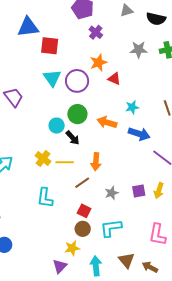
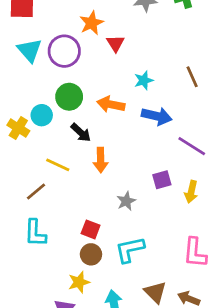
red triangle: (114, 79) -> (115, 43), turned 40
black arrow: (73, 138) -> (81, 133), moved
yellow cross: (43, 159) -> (18, 128), moved
yellow line: (65, 162) -> (58, 165), turned 30
brown line: (82, 183) -> (36, 191), moved
purple square: (139, 191) -> (162, 180), moved
cyan L-shape: (45, 198) -> (35, 233), moved

